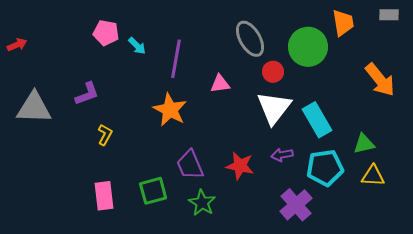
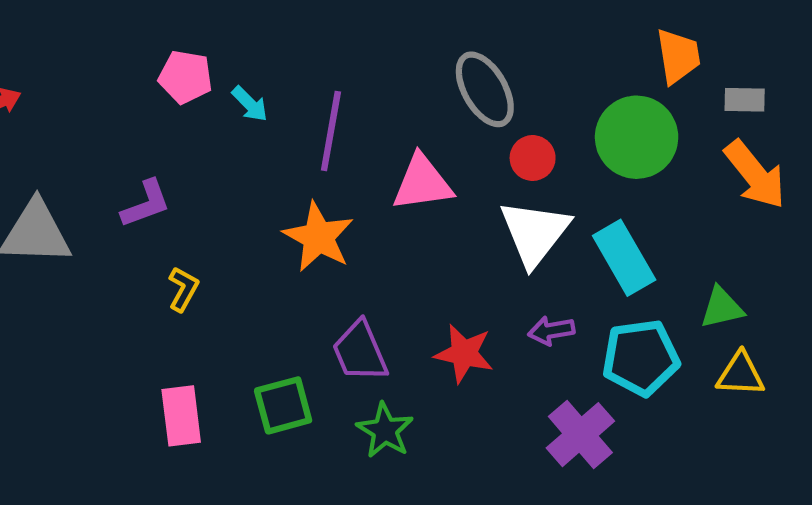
gray rectangle: (389, 15) -> (745, 100), moved
green circle: (308, 47) -> (637, 137), moved
pink triangle: (220, 84) -> (422, 183), size x1.5

